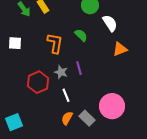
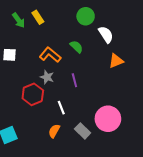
orange L-shape: (55, 43) -> (50, 55), turned -60
gray star: (61, 72) -> (47, 77), moved
orange semicircle: (67, 118) -> (54, 131), moved

